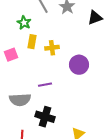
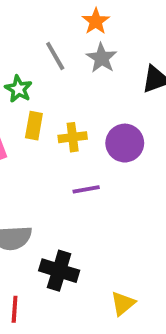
purple circle: (79, 65) -> (125, 143), moved
purple line: (45, 85) -> (86, 189), moved

